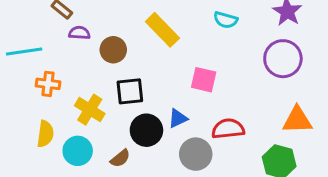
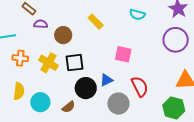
yellow rectangle: (162, 30) -> (96, 22), size x0.7
yellow cross: (90, 110) -> (48, 63), moved
red semicircle: (228, 129) -> (140, 87), turned 70

